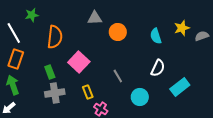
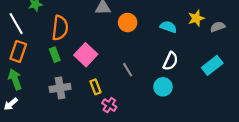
cyan semicircle: (156, 36) -> (168, 27), turned 126
green rectangle: (50, 72) -> (55, 55), moved
cyan rectangle: (180, 87) -> (212, 65), moved
cyan circle: (140, 97) -> (163, 87), moved

